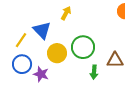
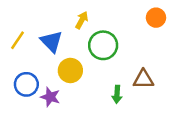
yellow line: (21, 40) -> (18, 40), moved
green circle: (83, 47) -> (103, 45), moved

